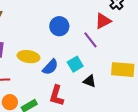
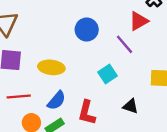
blue semicircle: (50, 67) -> (56, 100), moved
black triangle: (90, 81) -> (131, 106), moved

